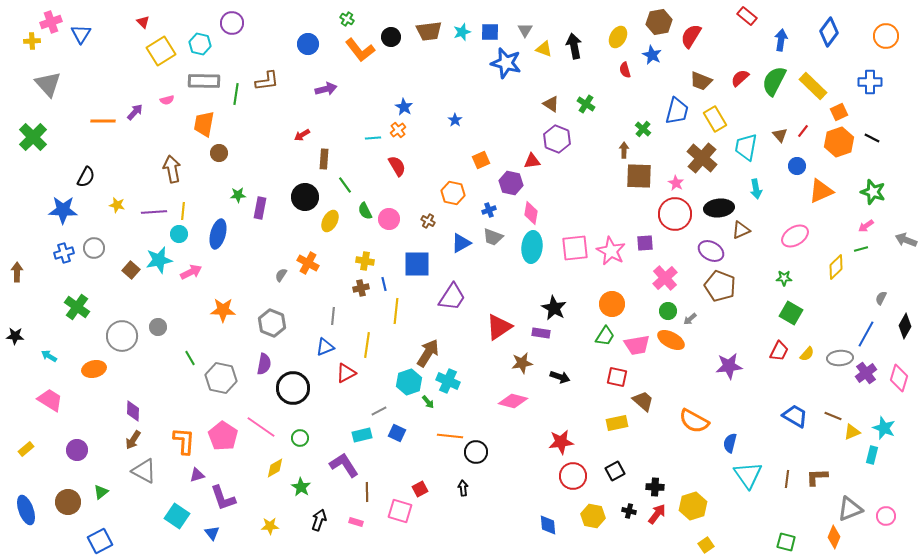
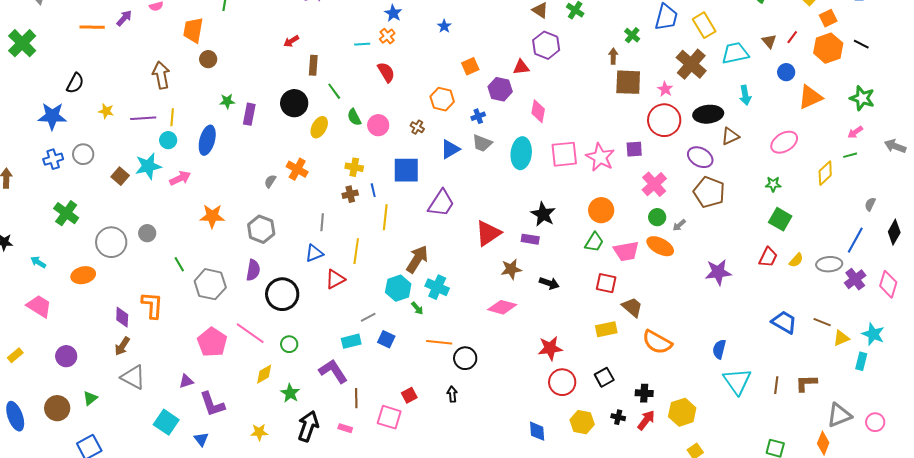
cyan trapezoid: (746, 147) -> (735, 53), turned 68
pink diamond: (531, 213) -> (538, 111), moved
orange semicircle: (694, 421) -> (657, 342), moved
orange L-shape: (184, 441) -> (152, 305), moved
black arrow: (319, 520) -> (308, 426), size x1.4

